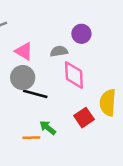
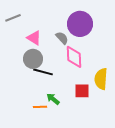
purple circle: (81, 34) -> (80, 24), size x1.6
gray semicircle: (59, 51) -> (62, 38), turned 56
red square: (84, 118) -> (82, 91), turned 35

